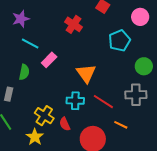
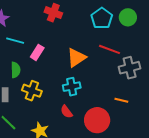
green circle: (144, 66) -> (128, 17), moved
orange triangle: (86, 73) -> (76, 58), turned 45
red line: (103, 102) -> (110, 49), moved
yellow cross: (44, 116) -> (32, 91), moved

